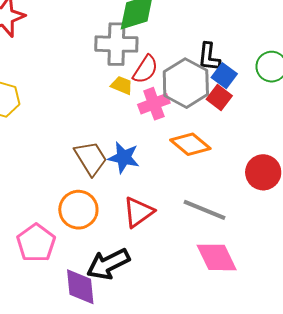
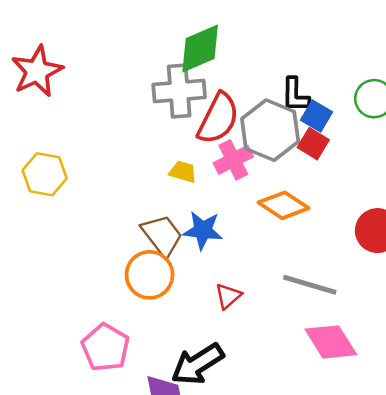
red semicircle: (145, 69) -> (218, 118), size x1.4
yellow trapezoid: (122, 85) -> (183, 172), moved
orange circle: (78, 210) -> (150, 275), moved
red triangle: (138, 212) -> (228, 296), size x0.7

